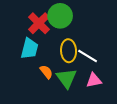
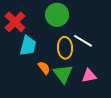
red cross: (39, 23) -> (15, 22), moved
white line: (88, 56) -> (83, 41), moved

